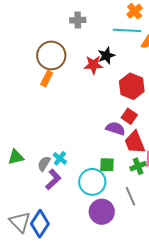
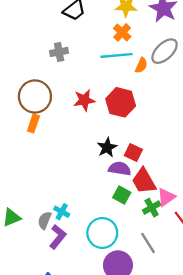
black star: (106, 56) -> (107, 147), moved
red hexagon: (132, 86) -> (121, 102), moved
green square: (107, 165) -> (122, 195), moved, turned 35

